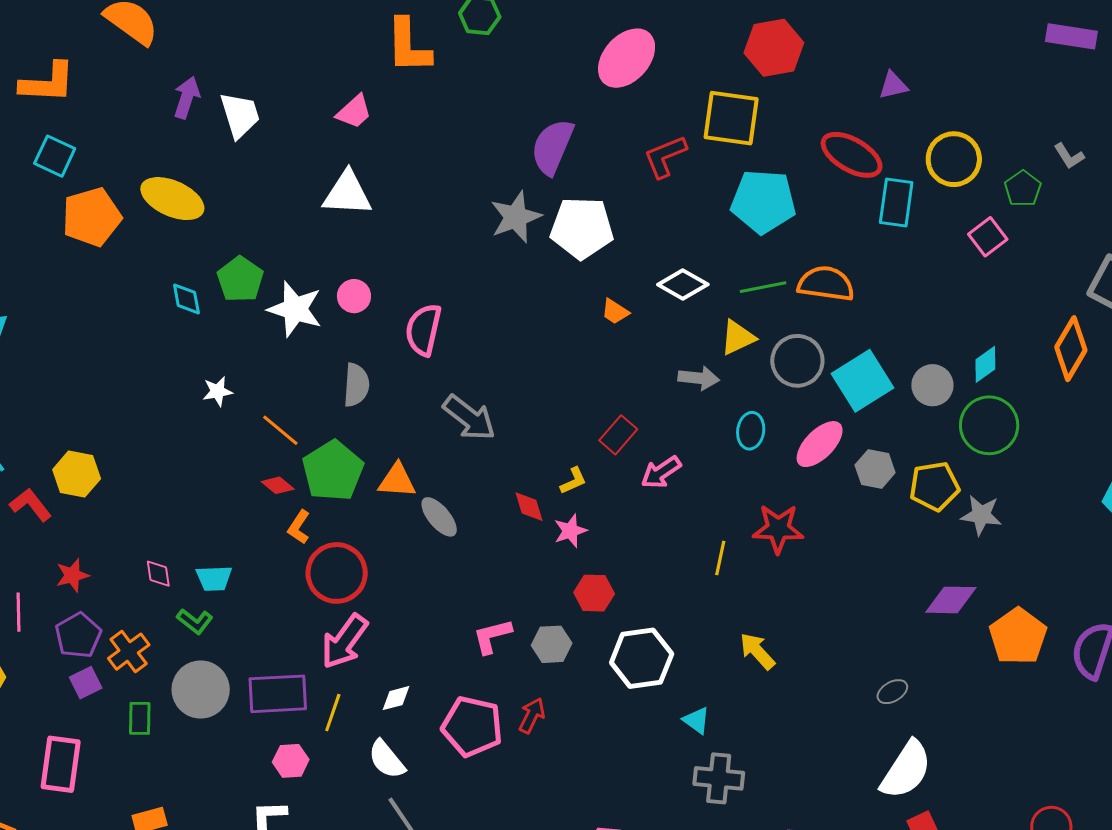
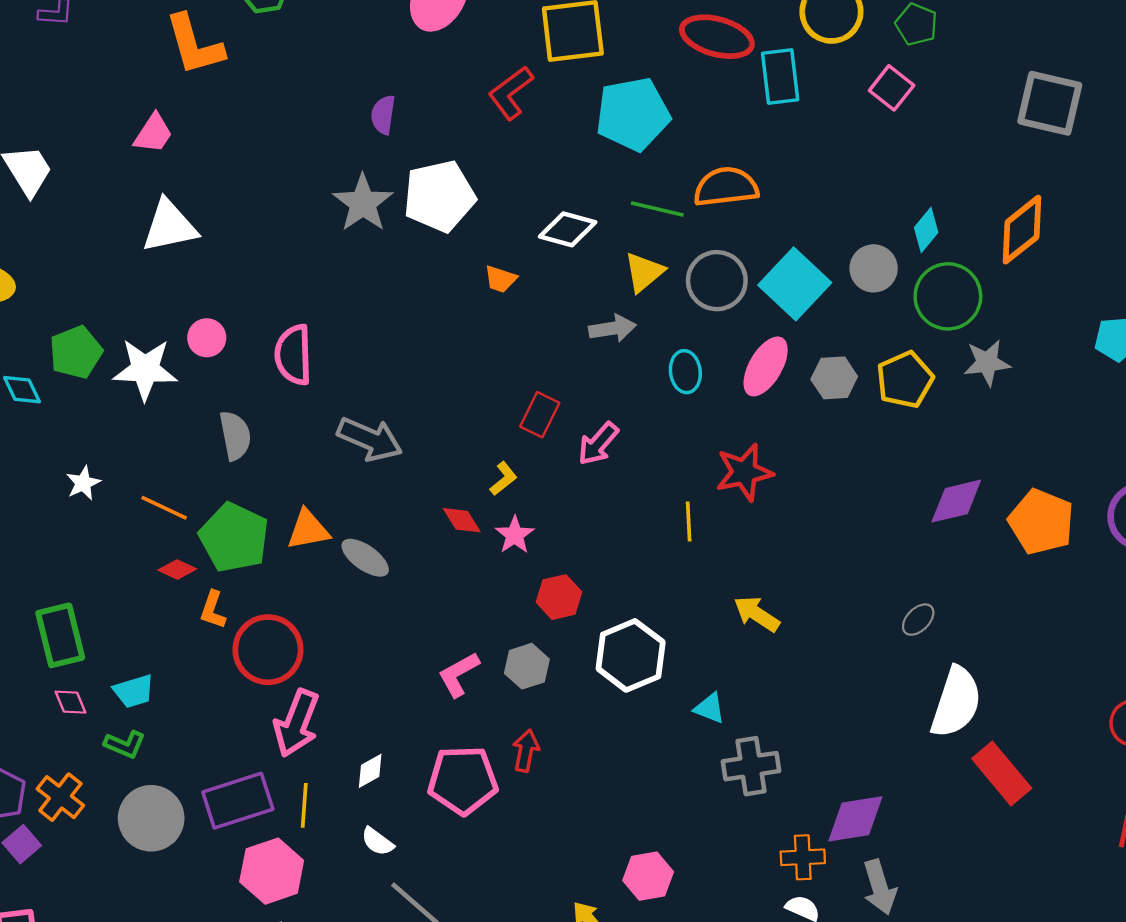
purple semicircle: (552, 147) -> (383, 115), size x0.6
green pentagon: (240, 279) -> (76, 352), turned 30
green line: (763, 287) -> (657, 209), turned 39
orange diamond: (1071, 349) -> (1022, 230), moved, turned 36
gray star: (981, 515) -> (987, 363), moved
green rectangle: (140, 718) -> (60, 635), moved, size x1.6
white semicircle: (387, 759) -> (377, 842), size x0.7
pink hexagon: (291, 761) -> (272, 871), size x1.6

